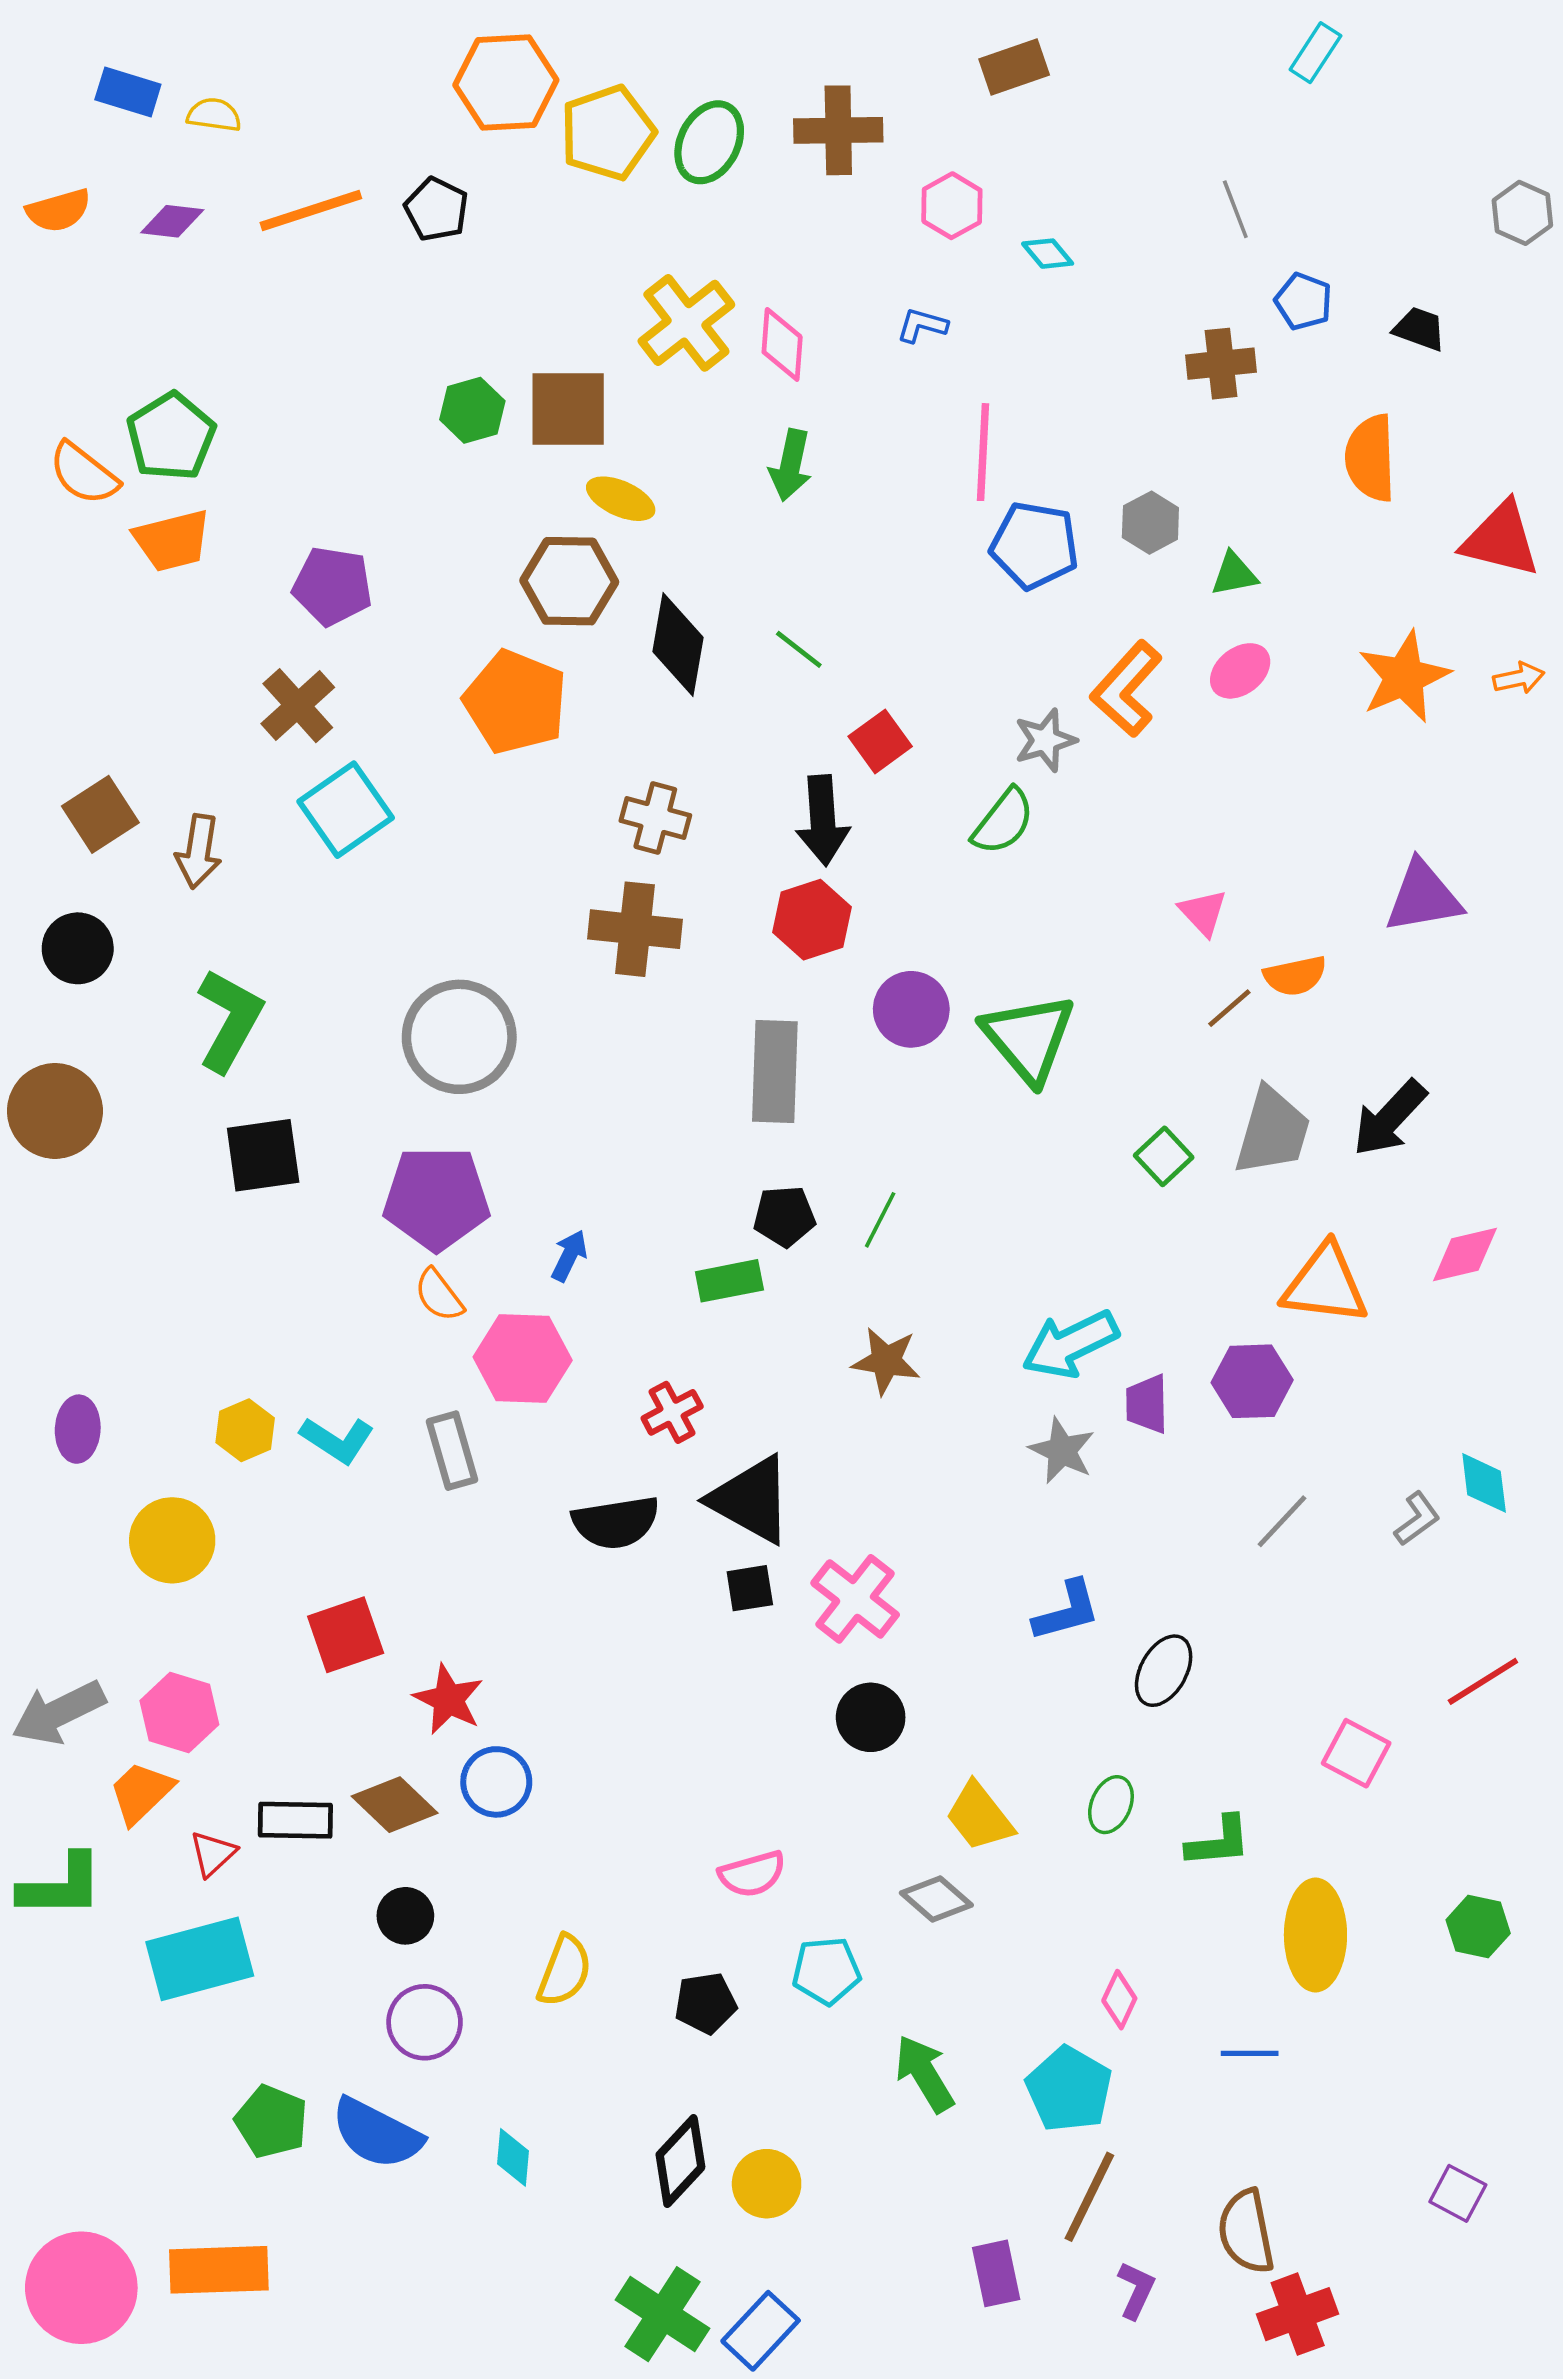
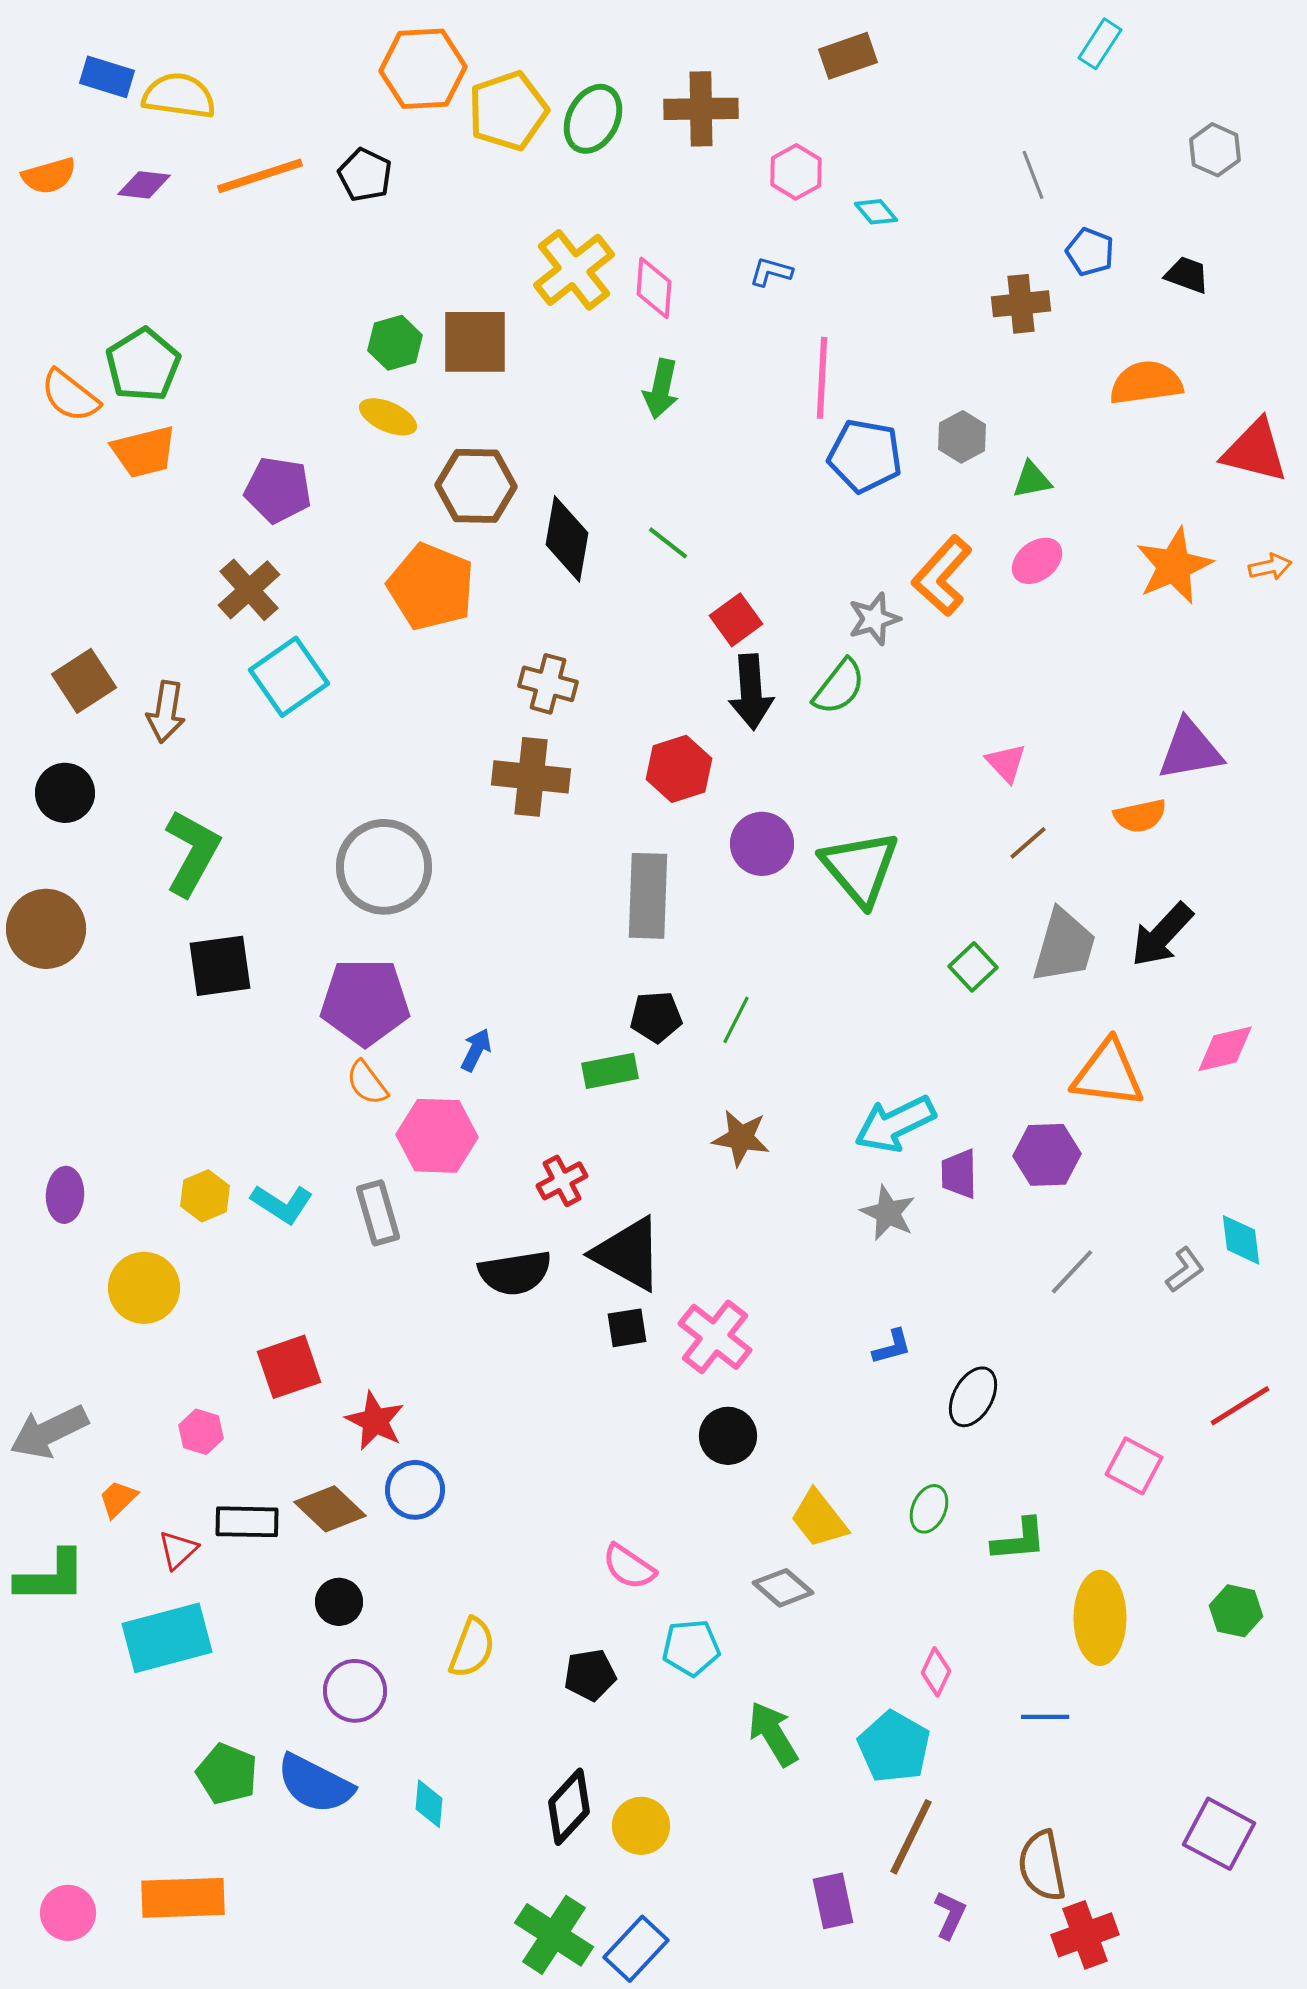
yellow semicircle: (214, 115) -> (179, 96), size x1.6
gray hexagon: (1522, 213) -> (1215, 150), moved
orange semicircle: (1370, 458) -> (1146, 383), turned 84
yellow ellipse: (621, 499) -> (388, 417), moved
black arrow: (823, 820) -> (751, 692), moved
orange semicircle: (1295, 976) -> (1140, 816), moved
blue L-shape: (1067, 1611) -> (892, 1347), size x0.7
pink hexagon: (179, 1713) -> (201, 1432), moved, size x0.7
orange trapezoid: (141, 1793) -> (118, 1499), size x0.7
pink semicircle: (752, 1874) -> (629, 1567), turned 50
purple square: (1458, 2193) -> (1219, 1834), size x1.5
pink circle: (81, 2288) -> (68, 1913), size x0.6

